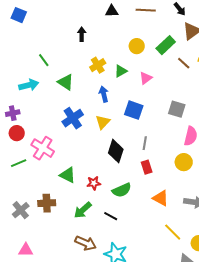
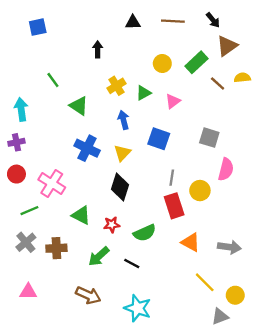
blue square: (19, 15) -> (38, 27), moved, turned -35
cyan arrow: (29, 85) -> (21, 109), moved, turned -84
blue cross: (73, 118) -> (87, 148), turned -30
red circle: (17, 133) -> (16, 174), moved
black diamond: (116, 151) -> (120, 187), moved
yellow circle: (184, 162) -> (200, 191), moved
green line: (19, 163) -> (29, 211), moved
red rectangle: (147, 167) -> (174, 206), size x1.5
gray cross: (21, 210) -> (26, 242), moved
brown arrow: (86, 243) -> (88, 295), moved
pink triangle: (26, 250) -> (28, 292), moved

